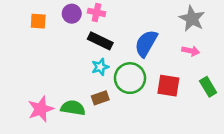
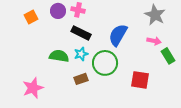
orange square: (38, 21) -> (31, 17), turned -32
red square: (168, 86) -> (140, 80), moved
green rectangle: (208, 87) -> (168, 56), moved
green semicircle: (73, 108) -> (59, 56), moved

